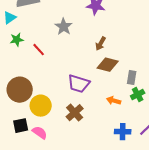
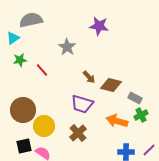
brown arrow: (101, 44) -> (89, 77), moved, turned -72
gray rectangle: (132, 78) -> (135, 98), turned -72
orange arrow: (114, 101) -> (117, 121), size x1.5

